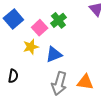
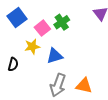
black semicircle: (13, 76) -> (13, 64), moved

